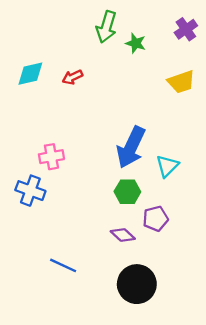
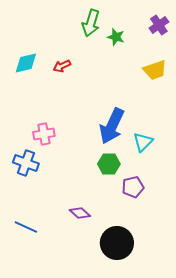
purple diamond: (123, 235) -> (80, 213), moved
blue line: (63, 265) -> (26, 227), moved

